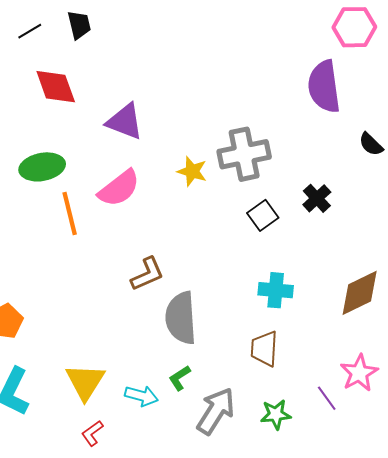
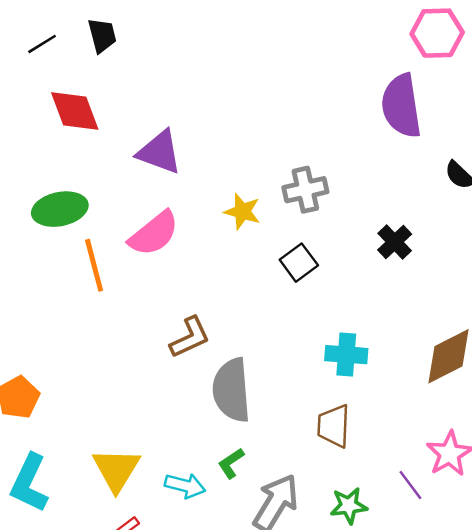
gray cross: (244, 154) -> (305, 190), size x0.7
black square: (263, 215) -> (299, 263), moved

